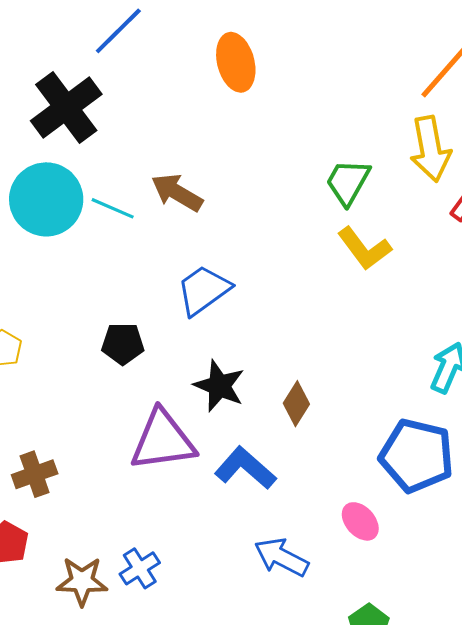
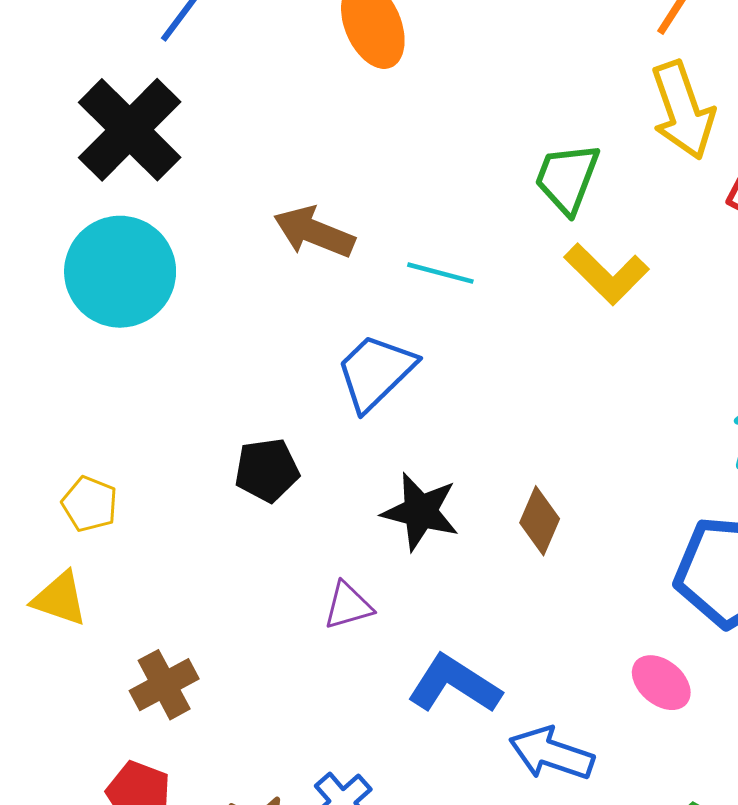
cyan line: (113, 208) -> (440, 273), moved
purple triangle: (163, 440) -> (348, 606), size x0.5
blue L-shape: (245, 468) -> (454, 684), moved

